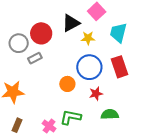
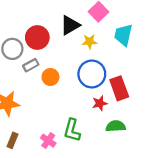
red rectangle: (119, 67) -> (119, 88), moved
orange circle: (67, 84) -> (50, 77), moved
green L-shape: (71, 117) -> (72, 130), turned -85

